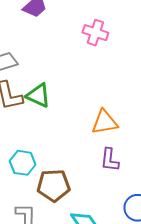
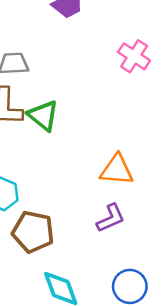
purple L-shape: (110, 160) -> (111, 218), turned -135

